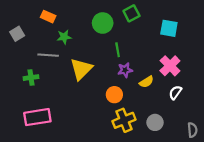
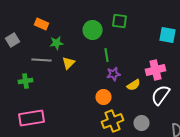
green square: (131, 13) -> (120, 21), turned 35
cyan square: (169, 28) -> (168, 35), moved
pink cross: (170, 66) -> (156, 70), turned 30
yellow triangle: (81, 69) -> (69, 63), moved, size x0.6
white semicircle: (175, 92) -> (161, 95), size x1.5

